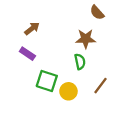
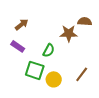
brown semicircle: (97, 13) -> (85, 21), moved, turned 136
green semicircle: (80, 62) -> (49, 50), moved, turned 40

